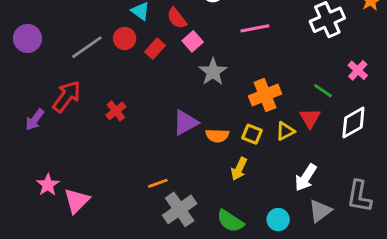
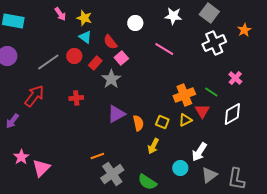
pink line: (255, 28) -> (164, 49), turned 42
gray star: (213, 72) -> (111, 79), moved
orange cross: (265, 95) -> (184, 95), moved
red cross: (116, 111) -> (76, 98), moved, turned 32
purple arrow: (35, 120) -> (12, 121), moved
orange semicircle: (217, 136) -> (138, 123), turned -105
gray L-shape: (359, 196) -> (236, 179), moved
cyan circle: (278, 220) -> (180, 168), moved

